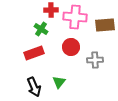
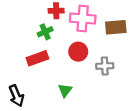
green cross: (41, 29) -> (45, 32), turned 32
black arrow: (34, 87) -> (16, 96), moved

